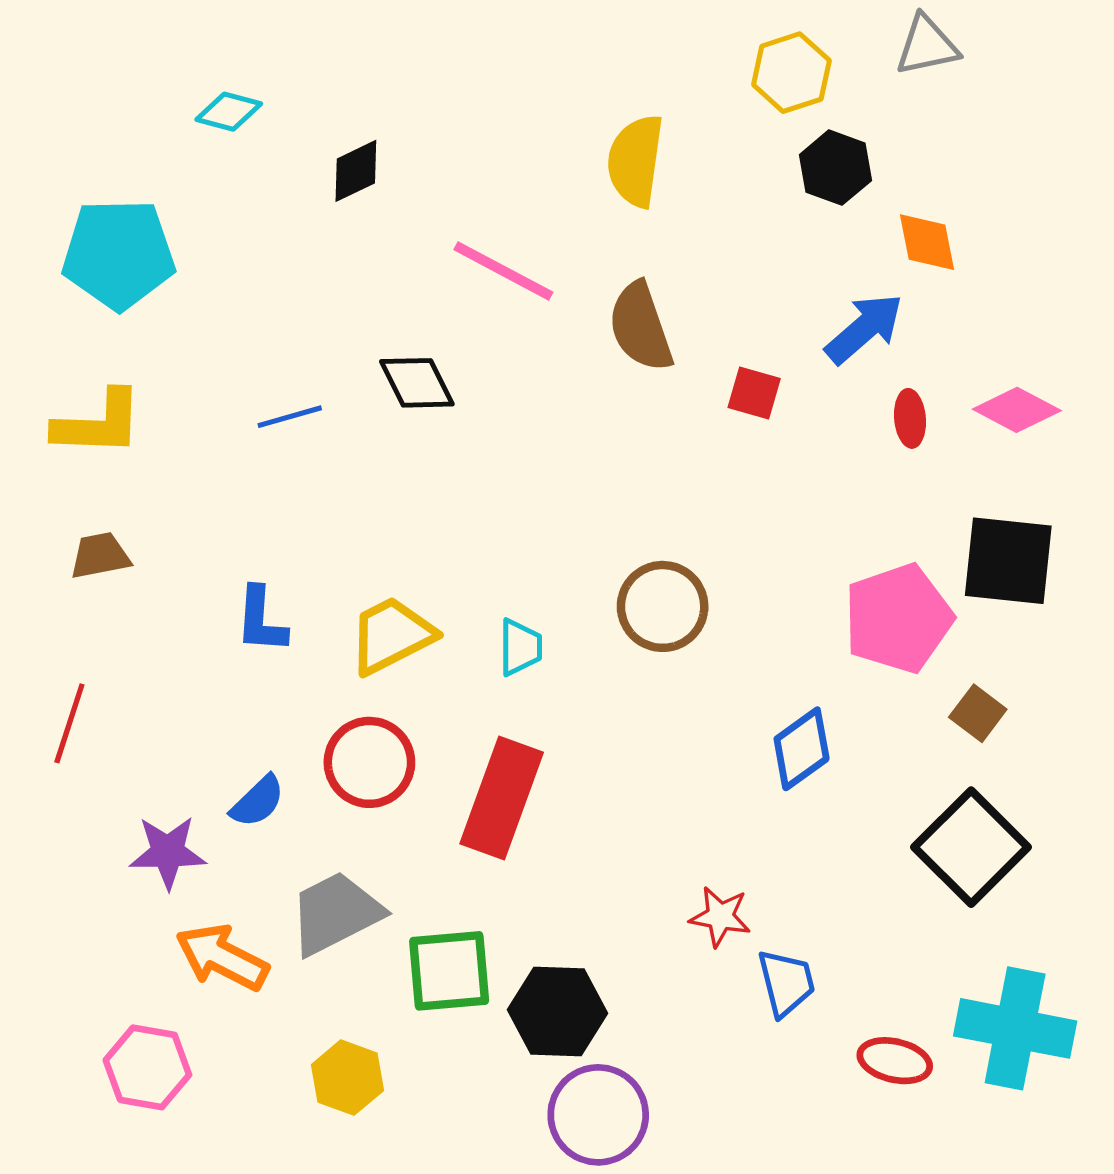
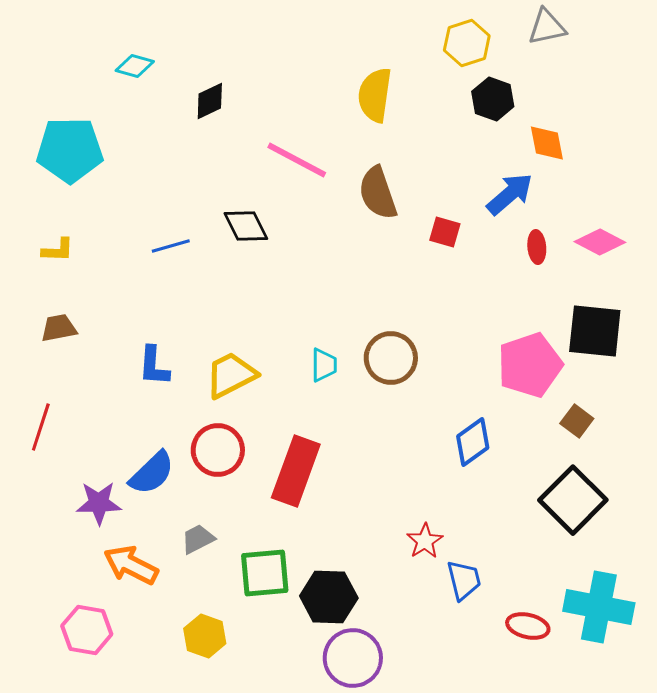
yellow L-shape: (98, 423) -> (58, 250), size x0.6
cyan trapezoid: (520, 647) -> (324, 365), moved
blue semicircle: (258, 801) -> (152, 473), size x1.4
gray trapezoid: (336, 913) -> (198, 539), size x0.6
red star: (720, 917) -> (425, 541), turned 30

